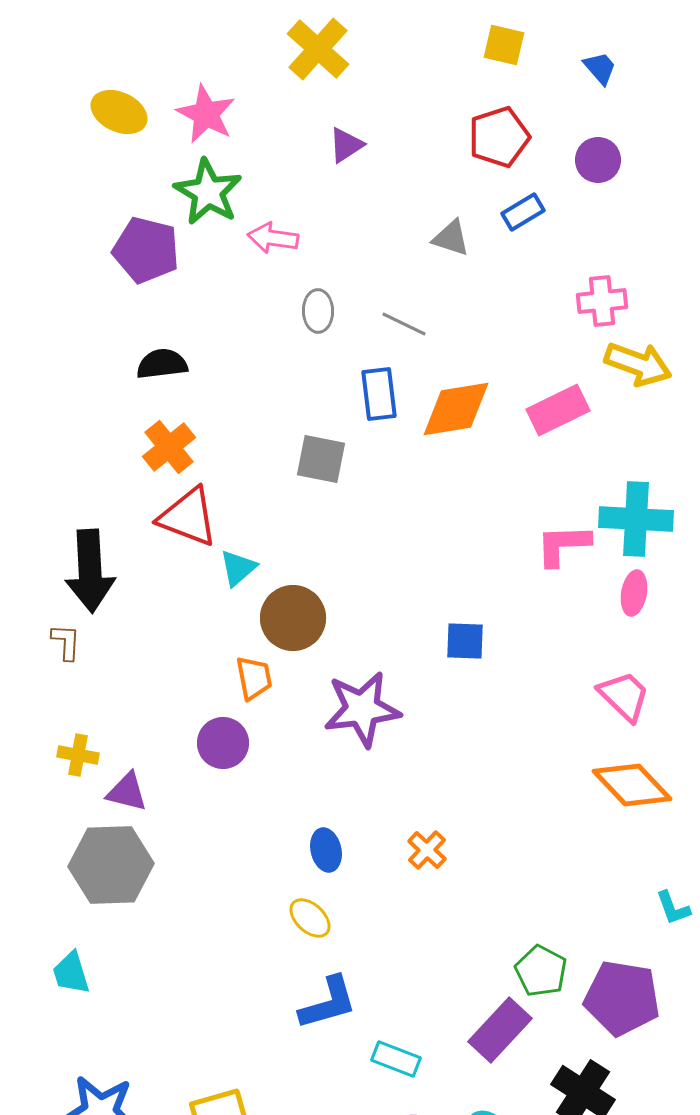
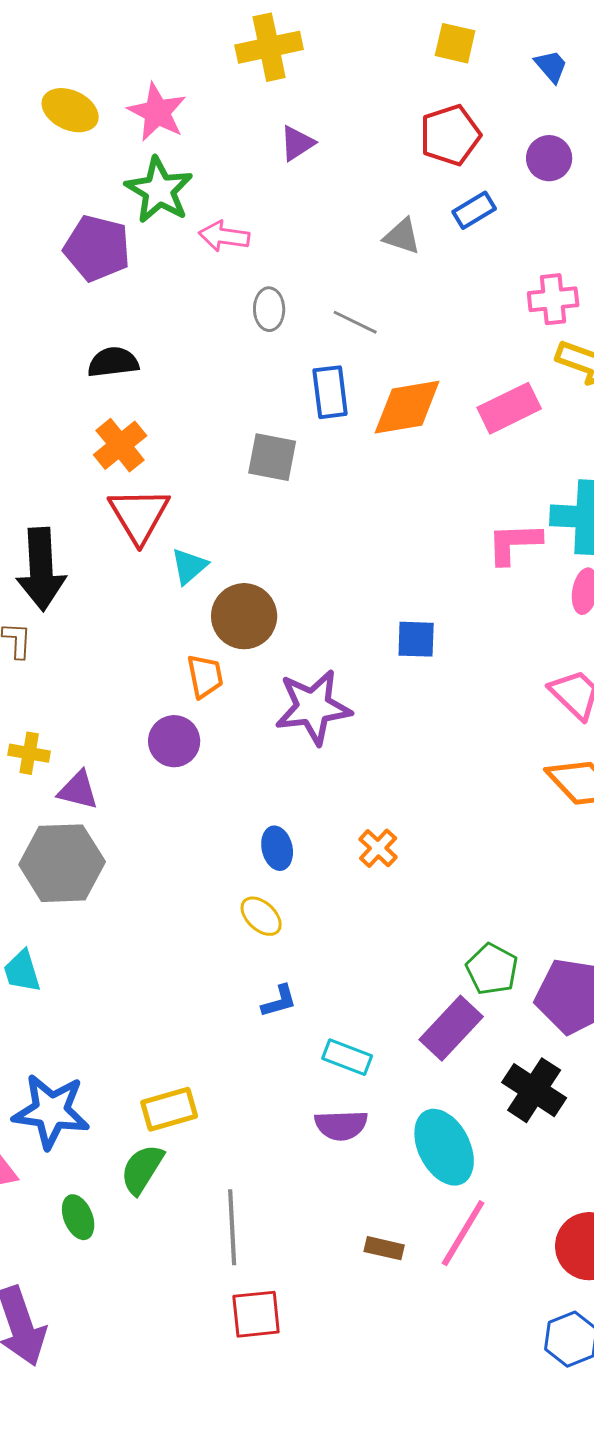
yellow cross: (318, 49) -> (269, 47), turned 36
red triangle: (188, 517) -> (139, 515), turned 38
blue L-shape: (328, 1003) -> (279, 1001), size x0.6

